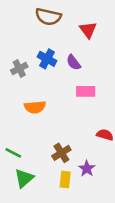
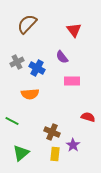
brown semicircle: (48, 17) -> (27, 24), moved, turned 120
blue cross: (47, 59) -> (37, 68), moved
green line: (13, 153) -> (12, 121), moved
brown cross: (61, 153) -> (52, 132), turned -35

